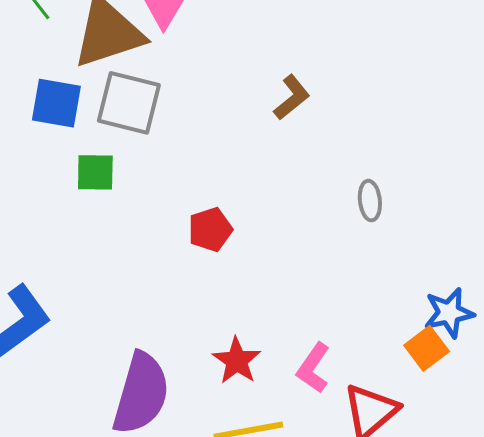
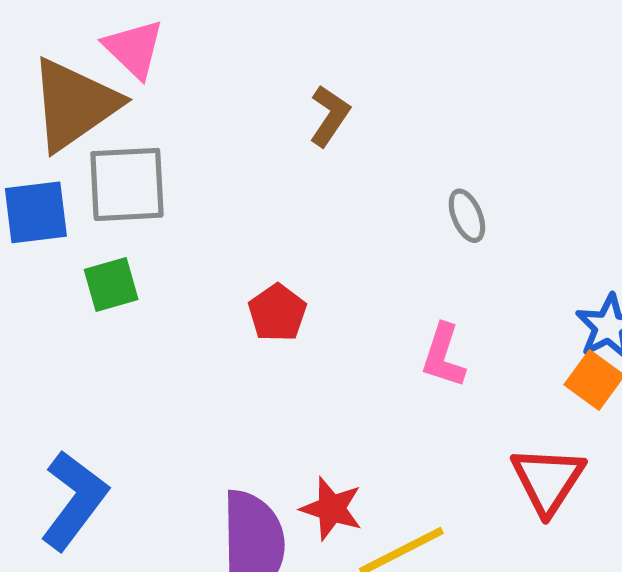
red star: (237, 361) -> (331, 509), moved
pink L-shape: (313, 368) -> (443, 356), moved

